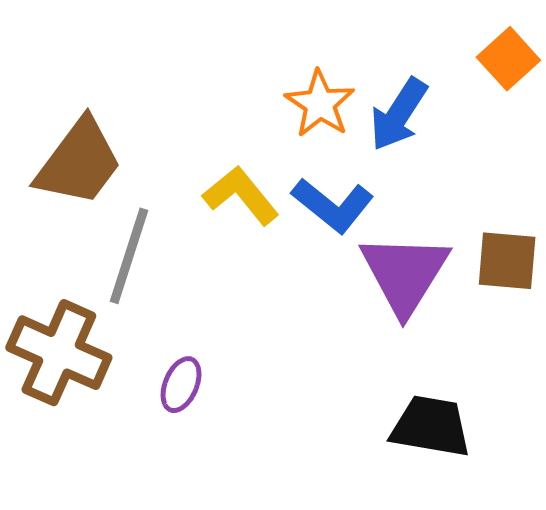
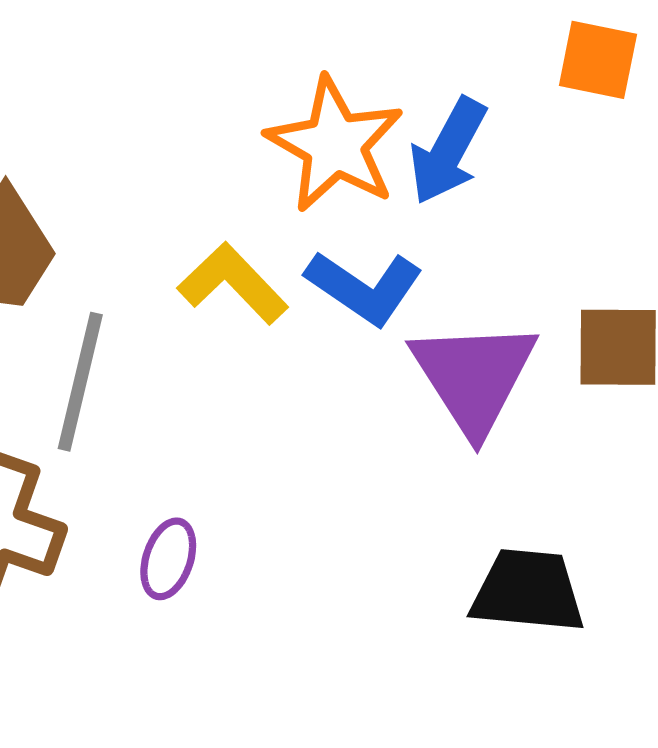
orange square: (508, 59) -> (598, 60), turned -32
orange star: (320, 104) -> (335, 145), size x1.4

